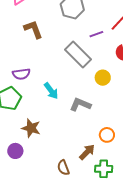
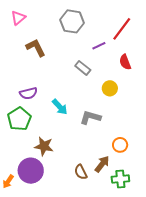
gray rectangle: (78, 55) -> (83, 68), size x0.6
purple circle: (15, 151) -> (31, 171), size x1.6
brown semicircle: (63, 168) -> (81, 172), moved

